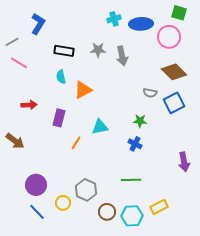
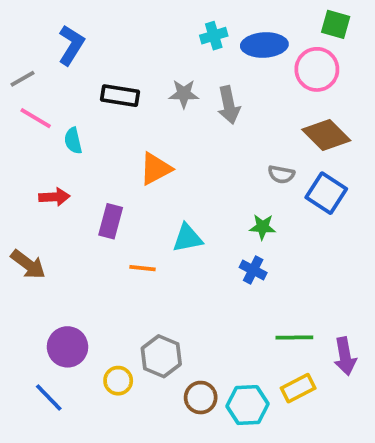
cyan semicircle: (61, 77) -> (73, 141), moved
blue square: (174, 103) -> (326, 193), turned -30
orange line: (76, 143) -> (142, 268), turned 64
purple arrow: (184, 162) -> (345, 356), moved
green line: (131, 180) -> (294, 338), moved
blue line: (37, 212) -> (49, 398), moved

